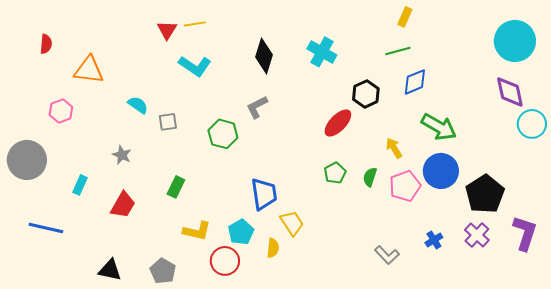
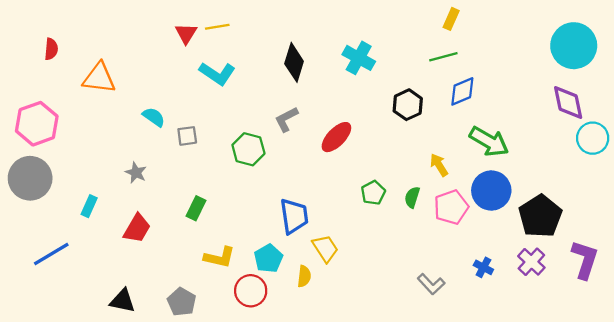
pink hexagon: (61, 111) -> (37, 124), moved, size x1.6
red ellipse: (338, 123) -> (336, 137), moved
blue line: (46, 228) -> (51, 254), turned -44
blue cross: (434, 240) -> (483, 267), turned -30

